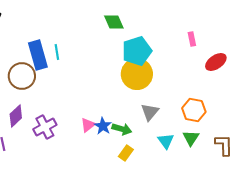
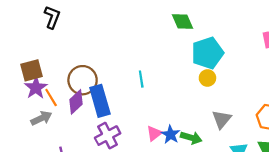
cyan line: (57, 52) -> (141, 79), moved
blue rectangle: (38, 55) -> (100, 101), moved
yellow circle: (137, 74) -> (207, 78), size x0.5
purple diamond: (16, 116) -> (76, 102), moved

